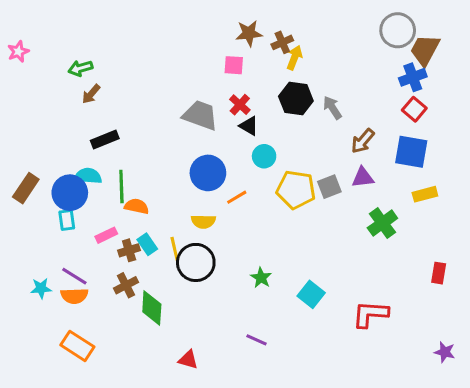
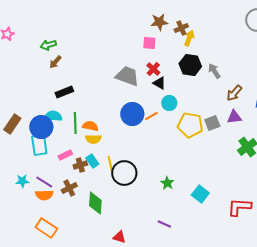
orange line: (237, 197) -> (151, 116), moved
orange semicircle: (137, 206) -> (90, 126), moved
cyan rectangle: (67, 220) -> (39, 145), size x1.5
yellow semicircle: (203, 222) -> (93, 139), moved
brown cross: (126, 285) -> (69, 188), moved
cyan star: (41, 288) -> (22, 181), moved

